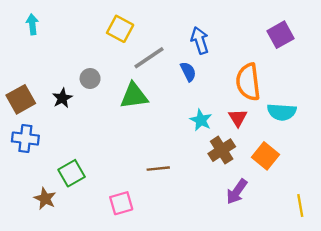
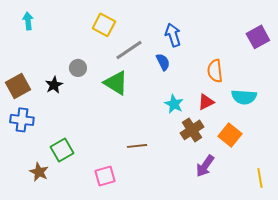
purple square: (281, 35) -> (258, 37), moved
orange semicircle: (248, 82) -> (215, 71), size x0.7
green triangle: (134, 96) -> (116, 83), turned 40
red triangle: (238, 118) -> (206, 102), turned 36

